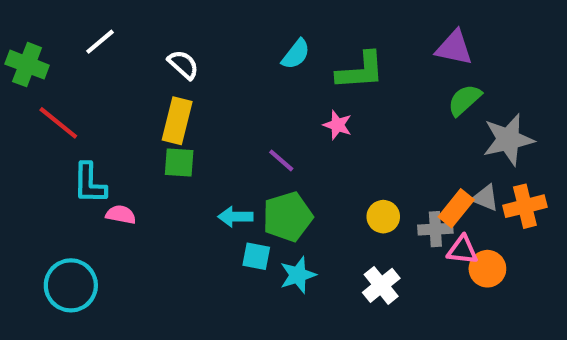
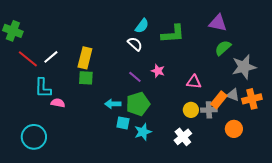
white line: (100, 42) -> (51, 57), moved
white semicircle: (183, 65) -> (135, 44), moved
pink star: (337, 125) -> (158, 71), moved
yellow circle: (383, 217) -> (191, 110), moved
pink triangle: (462, 250) -> (194, 82), moved

